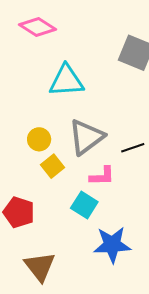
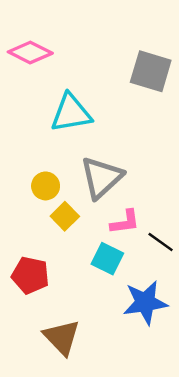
black line: (133, 148) -> (161, 242), moved, turned 60

